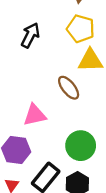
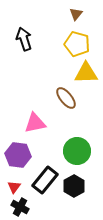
black arrow: (30, 35) -> (24, 39), moved, turned -45

